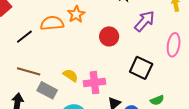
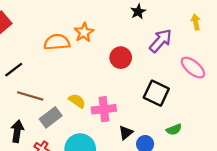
black line: (24, 37) -> (14, 70), moved
pink ellipse: (174, 45) -> (193, 68), turned -60
gray rectangle: (47, 90) -> (51, 117), turned -66

